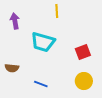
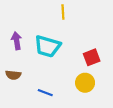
purple arrow: (15, 21) -> (17, 41), moved
yellow circle: (84, 81) -> (85, 83), moved

